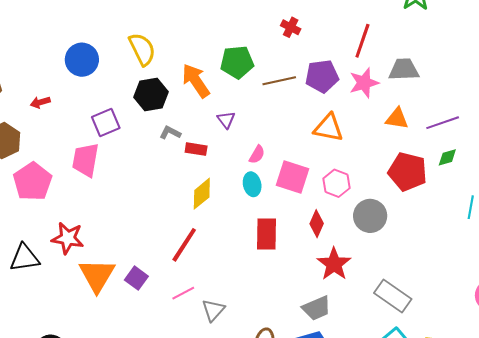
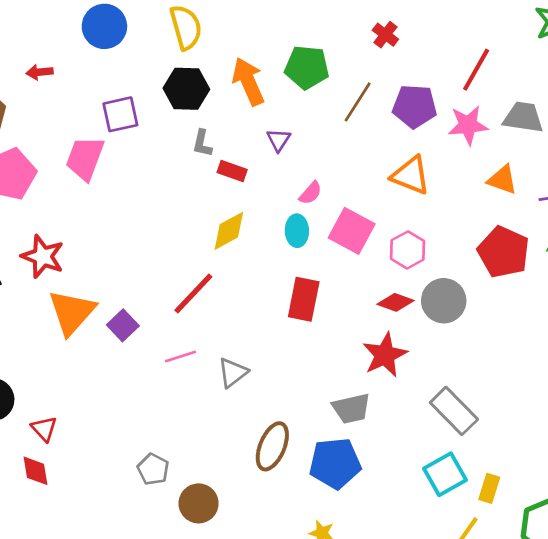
brown line: (279, 81) -> (358, 102), turned -56
gray L-shape: (170, 133) -> (202, 143), turned -115
red diamond: (317, 224) -> (396, 302), moved, turned 76
gray triangle: (213, 310) -> (233, 373), moved

